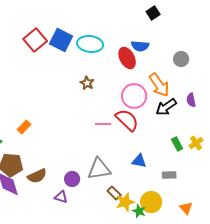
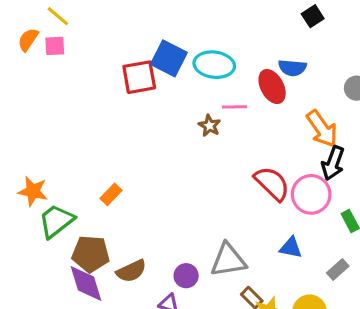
red square: (35, 40) -> (139, 77), moved, turned 30
pink circle: (134, 96) -> (311, 194), moved
black arrow: (166, 107) -> (333, 163), turned -35
pink line: (103, 124) -> (235, 107), moved
gray rectangle: (169, 175) -> (338, 269), turned -40

